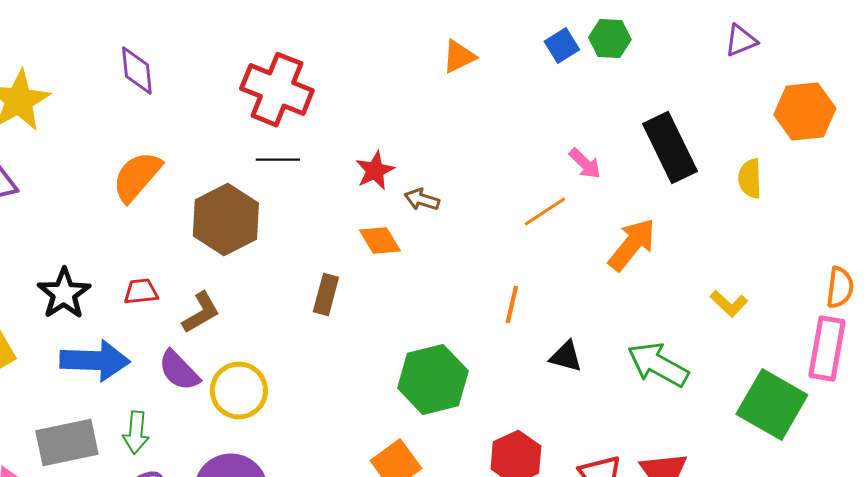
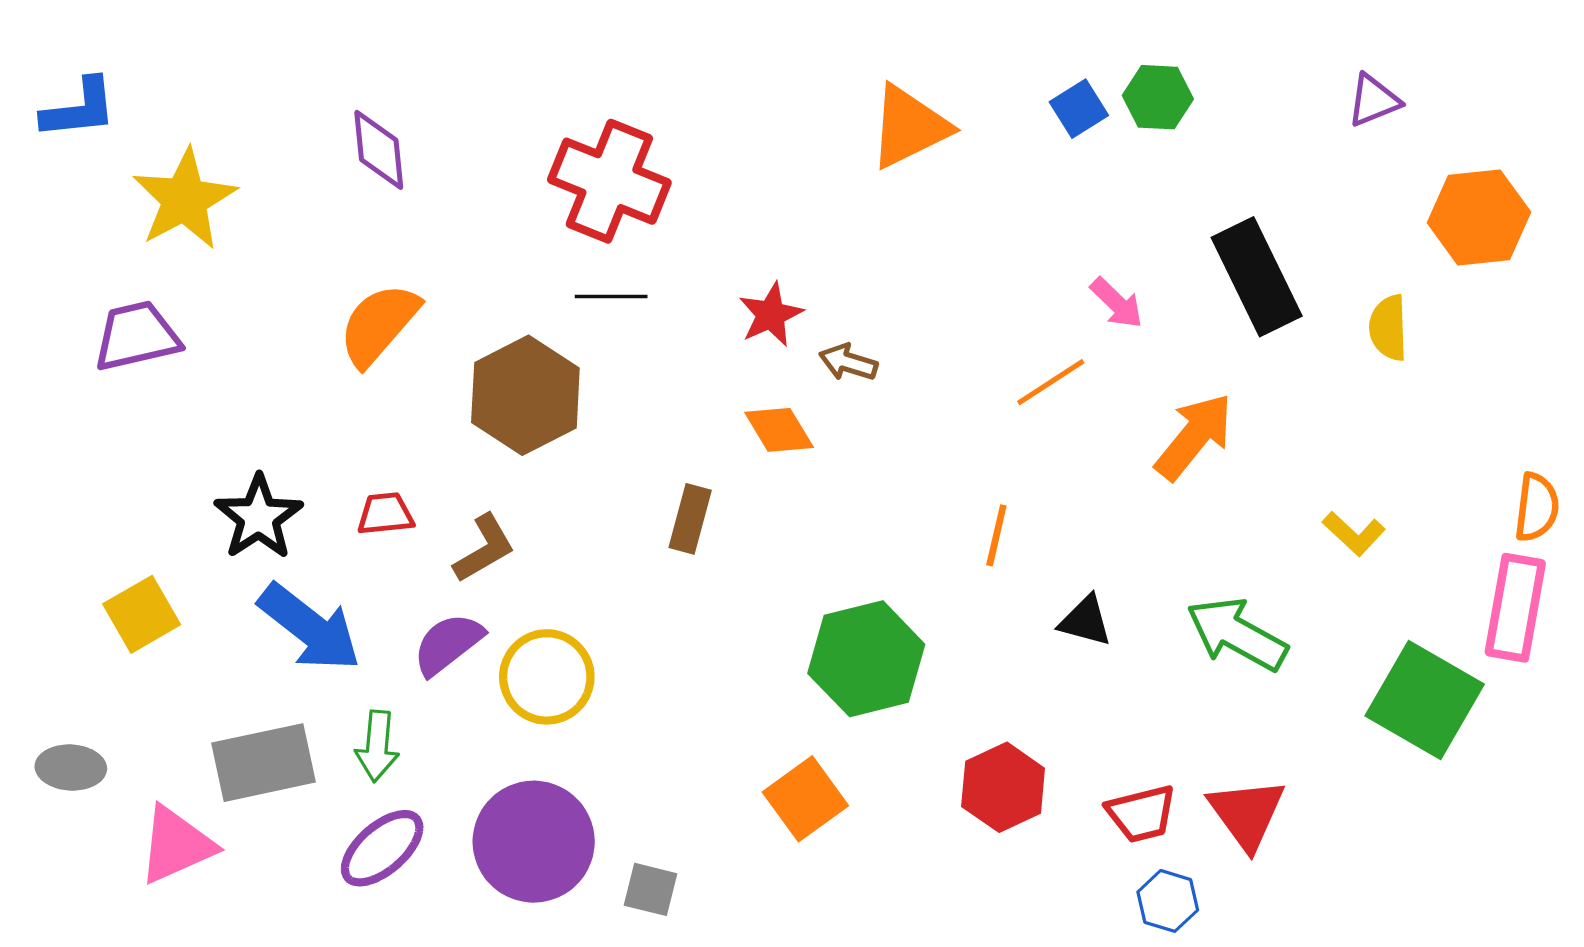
orange triangle: (459, 57) -> (909, 127), size x1.5
blue arrow: (95, 361) -> (310, 628), turned 36
purple semicircle: (179, 371) -> (448, 644), turned 96

